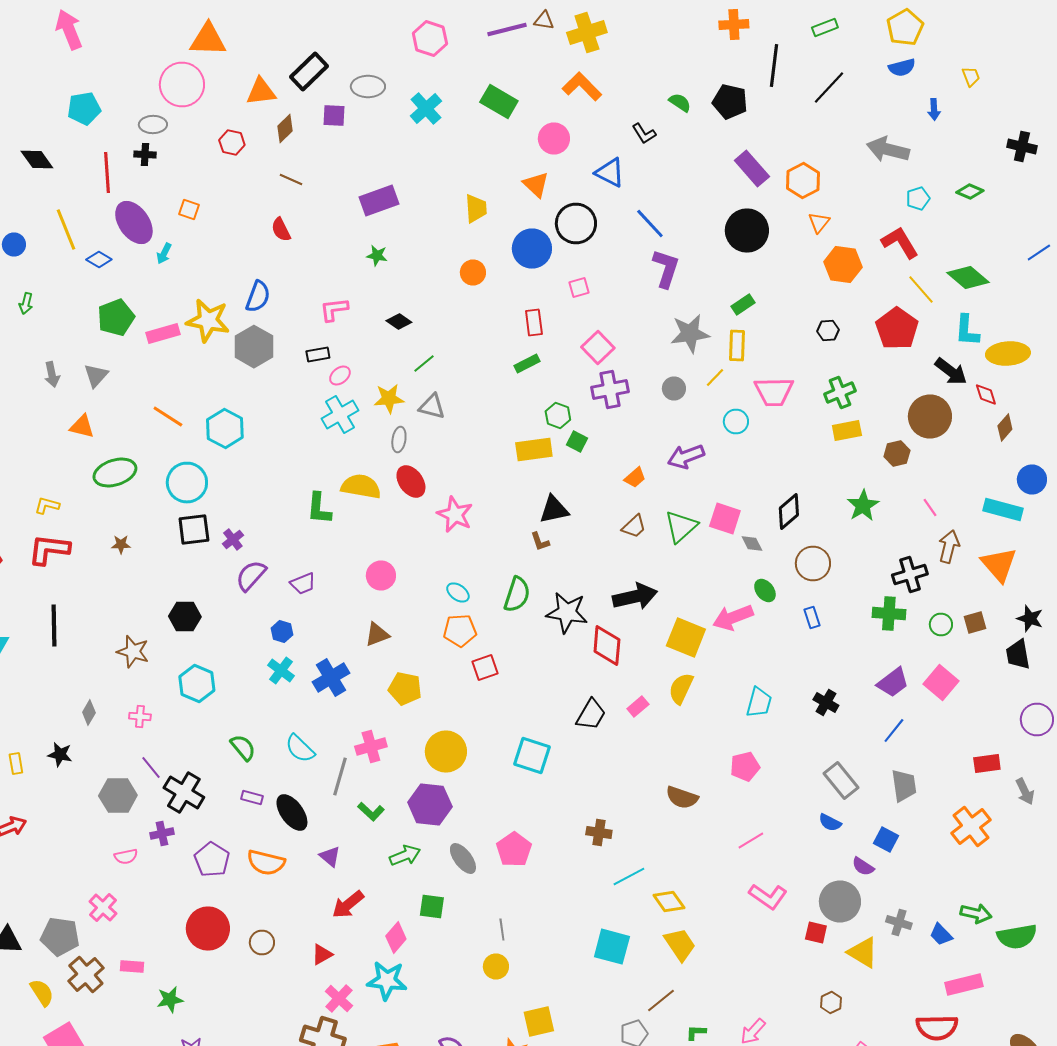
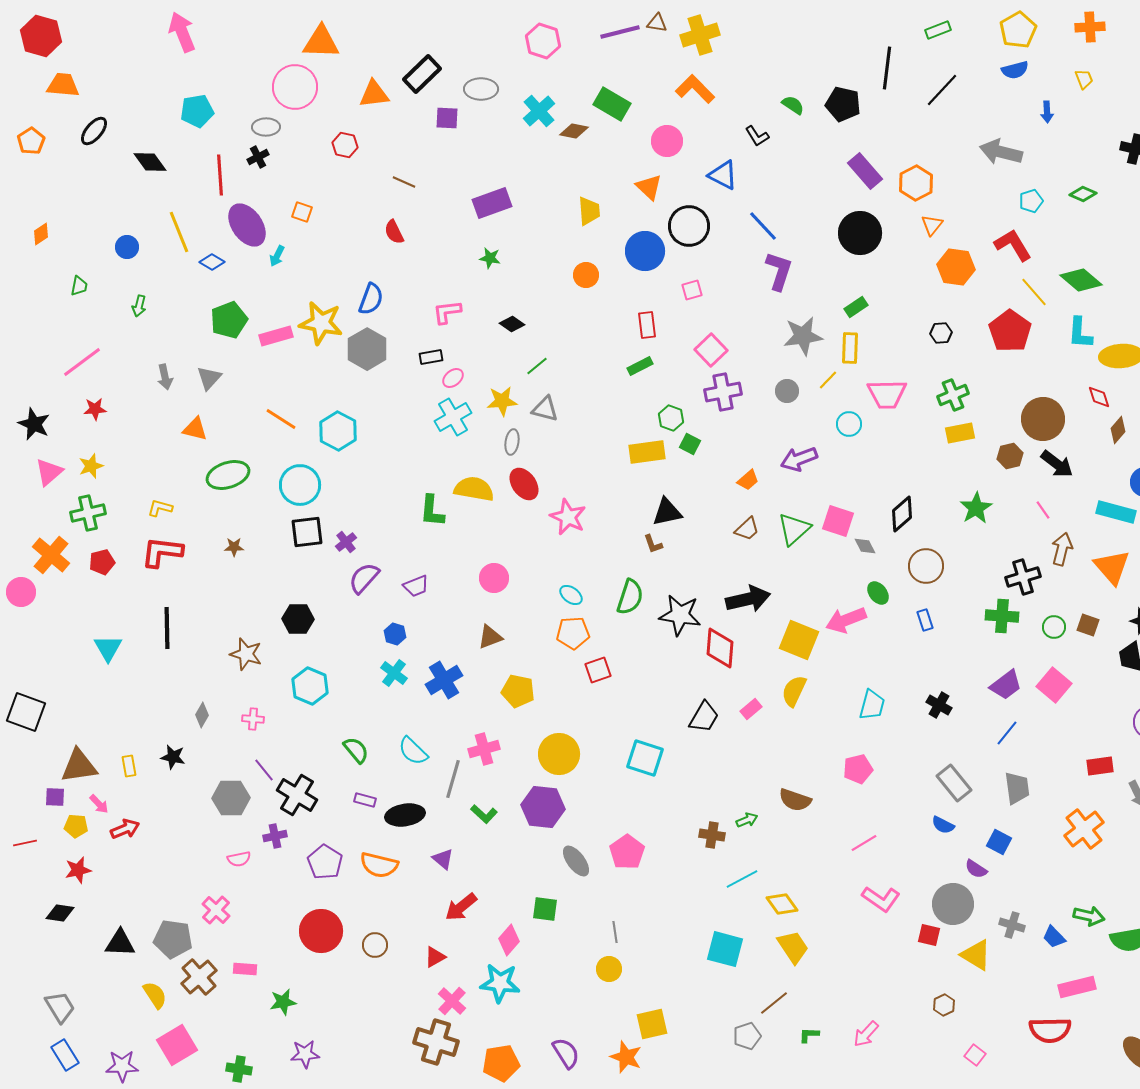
orange cross: (734, 24) -> (1090, 27), moved
brown diamond: (285, 128) -> (574, 131), moved, turned 56
black cross: (145, 154) -> (258, 157), turned -30
black arrow: (951, 372) -> (1057, 464), moved
brown square: (975, 622) -> (1088, 625), turned 35
black ellipse: (292, 812) -> (405, 815), turned -63
green arrow: (405, 856) -> (747, 820), moved, size x0.7

